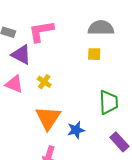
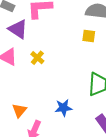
orange triangle: (48, 118) -> (19, 110), moved, size x0.6

